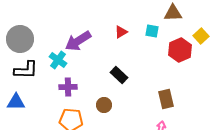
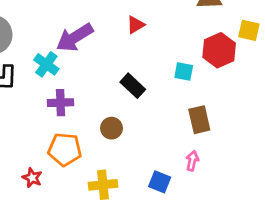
cyan square: (152, 31) -> (184, 72), moved
yellow square: (201, 36) -> (249, 30), turned -35

